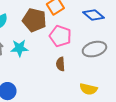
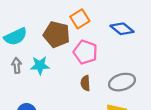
gray ellipse: (94, 49) -> (122, 82), moved

